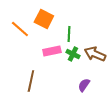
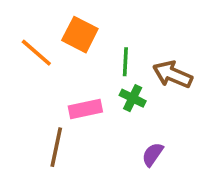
pink rectangle: (52, 51) -> (85, 109), moved
brown arrow: (95, 54) -> (173, 74), moved

